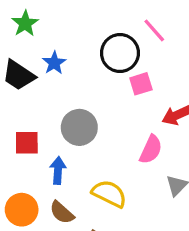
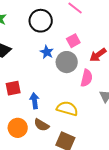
black circle: (120, 53) -> (41, 21), moved
blue star: (54, 63) -> (47, 52), moved
gray circle: (79, 127) -> (67, 62), moved

